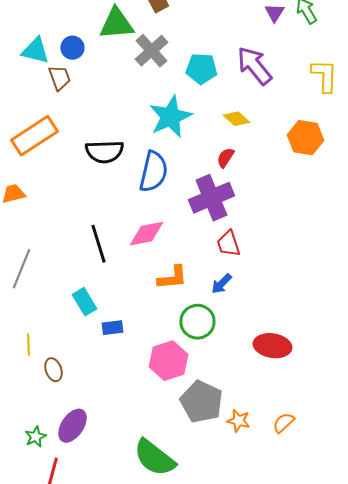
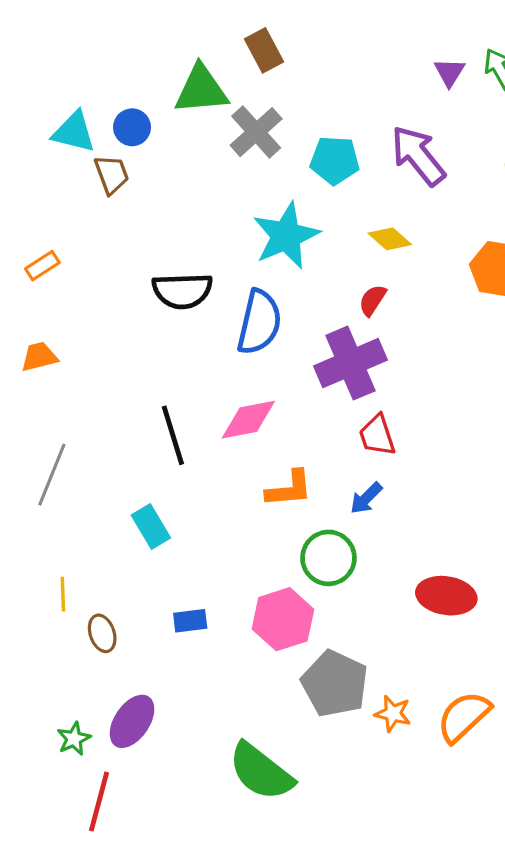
orange rectangle: (34, 136) -> (42, 266), moved, size x0.5
blue rectangle: (112, 328) -> (190, 621), moved
orange semicircle: (283, 423) -> (464, 717), size x1.6

